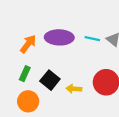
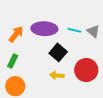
black square: (50, 80) -> (58, 52), moved

